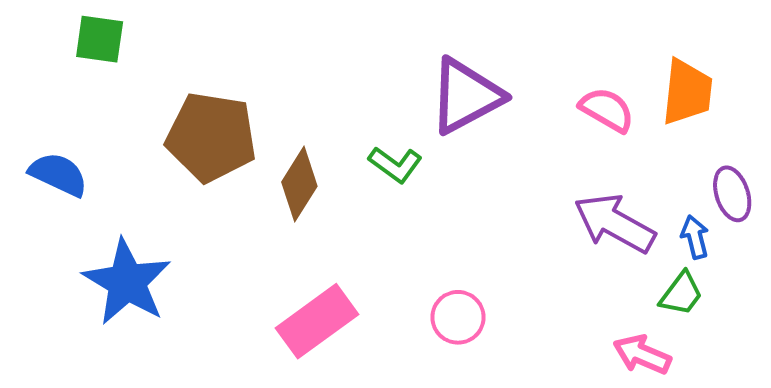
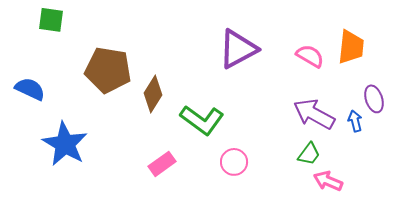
green L-shape: (395, 165) -> (202, 120), moved, size x1.6
green trapezoid: (681, 294) -> (309, 154), moved
pink rectangle: (317, 321) -> (162, 164), size x0.7

